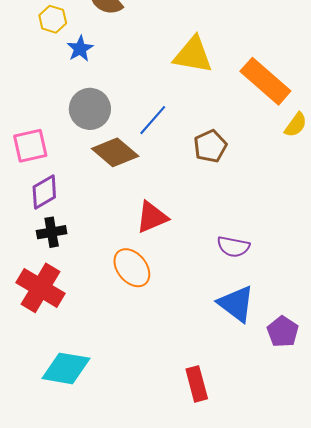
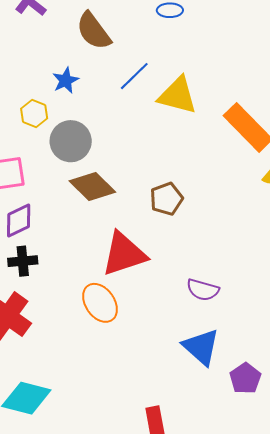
yellow hexagon: (53, 19) -> (34, 114), moved
blue line: (153, 120) -> (134, 76), moved
brown pentagon: (210, 146) -> (166, 199), moved
red triangle: (152, 217) -> (124, 254), size x1.4

